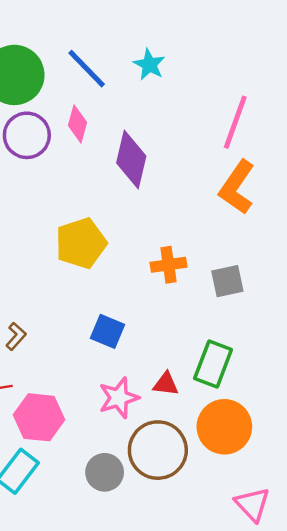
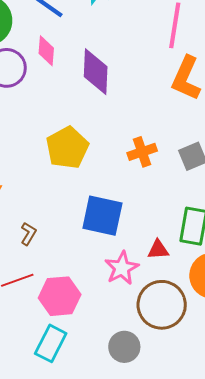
blue square: (108, 331) -> (102, 216), size x1.5
gray circle: (105, 472) -> (124, 347), moved

